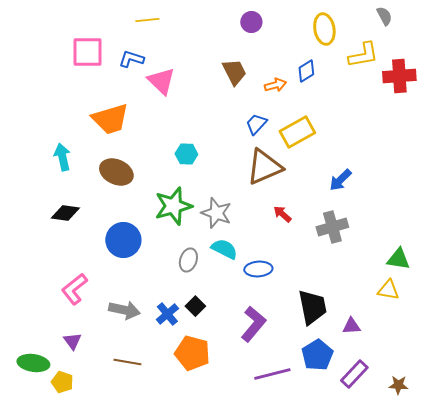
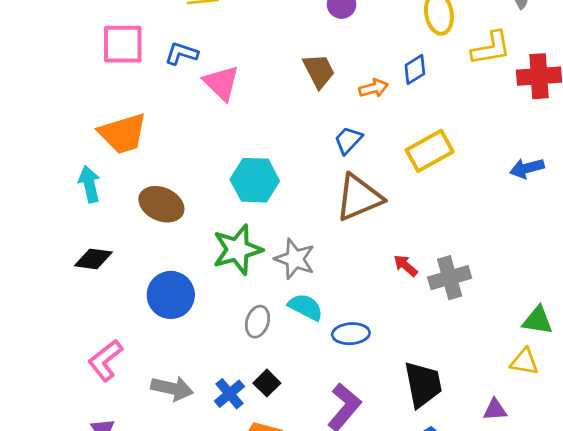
orange trapezoid: (110, 119) -> (123, 134), moved
yellow rectangle: (297, 132) -> (430, 151), moved
cyan hexagon: (186, 154) -> (255, 180), size x1.6
blue arrow: (340, 180) -> (527, 168), moved, turned 30
red arrow: (282, 214) -> (406, 266), moved
purple triangle: (351, 326) -> (495, 410), moved

